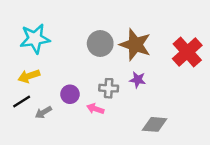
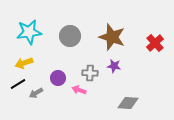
gray circle: (100, 43) -> (70, 36), moved
red cross: (187, 52) -> (155, 43), size x0.7

